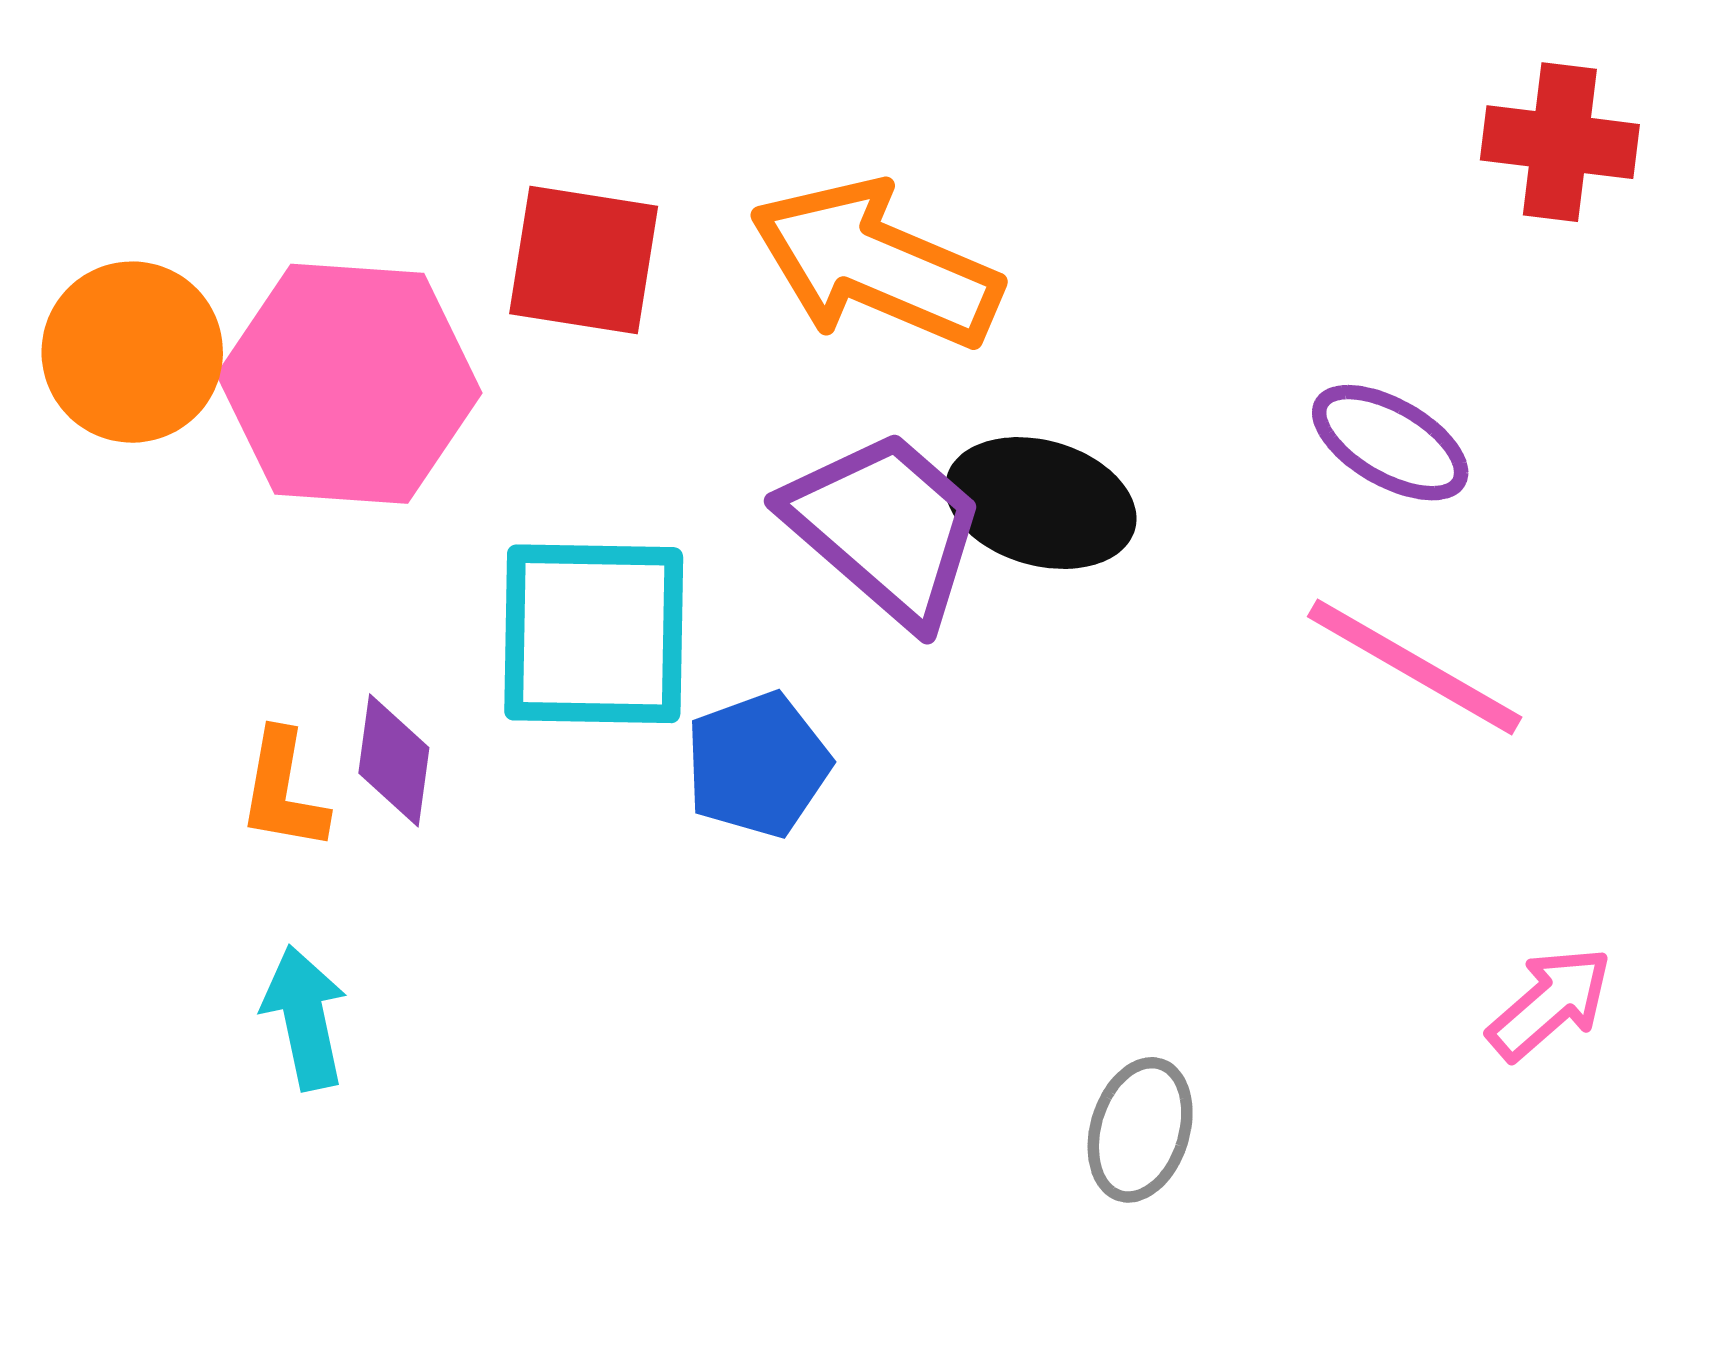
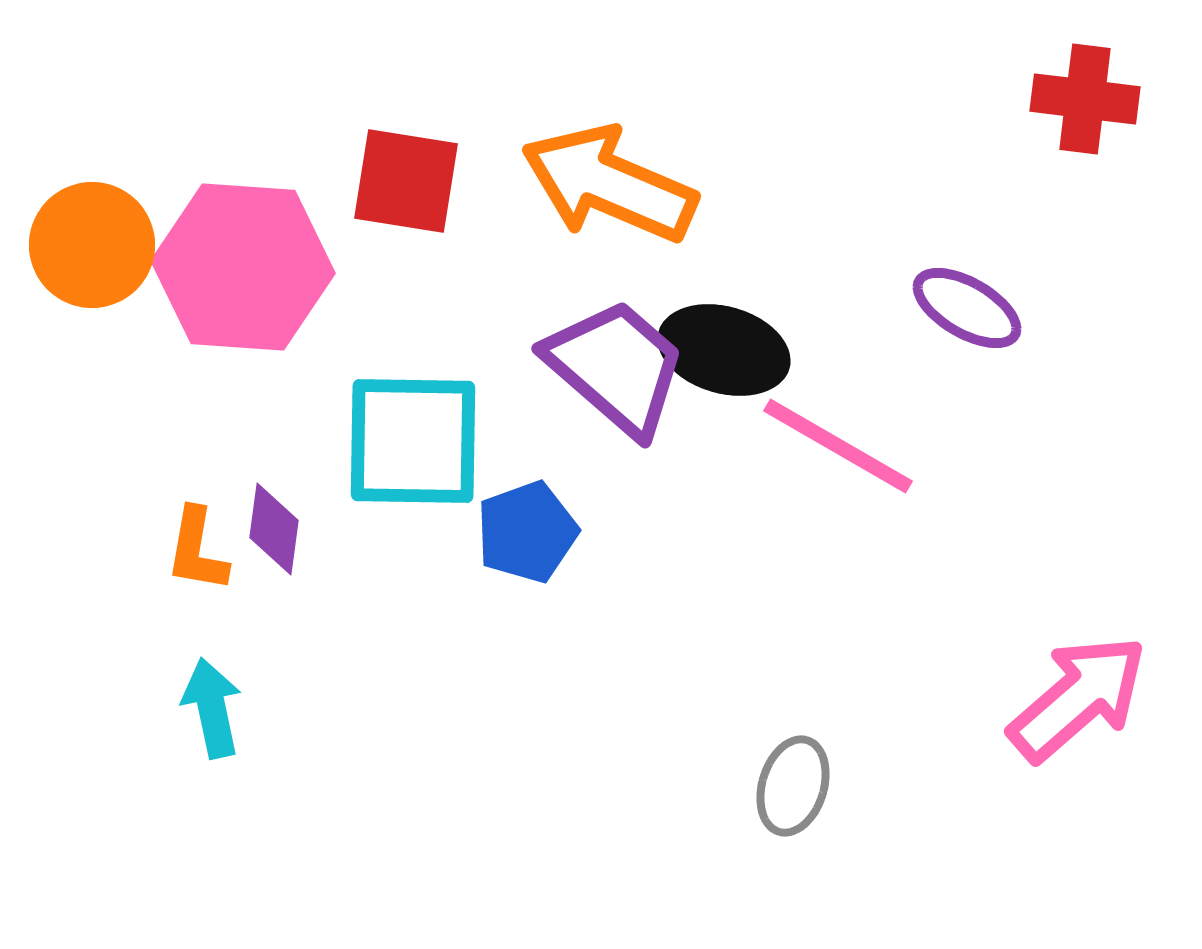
pink line: (1415, 667) -> (838, 446), moved
pink arrow: (1550, 1003) -> (1078, 698), size x1.6

